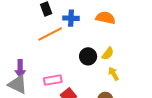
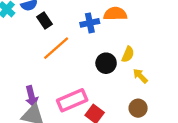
blue cross: (71, 18) -> (90, 23), moved
pink rectangle: (53, 80) -> (72, 100), size x1.4

